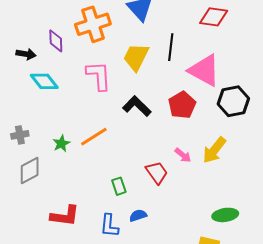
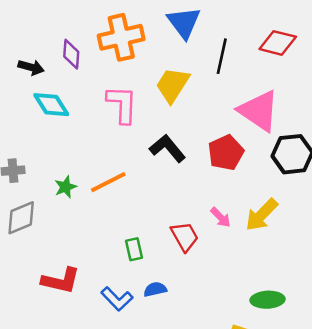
black line: (171, 47) -> (222, 56), moved
blue L-shape: (109, 226) -> (117, 299), turned -55

